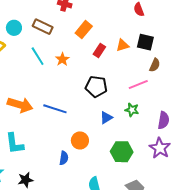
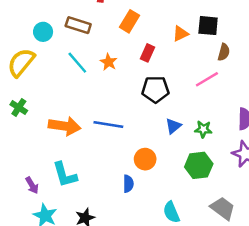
red rectangle: (99, 50) -> (148, 53), moved
green star: (132, 110) -> (203, 129), moved

